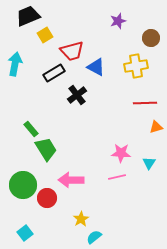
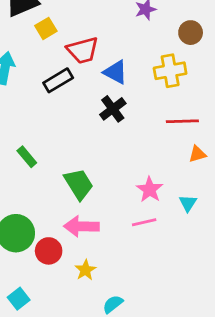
black cross: (77, 95) -> (113, 109), moved
green trapezoid: (46, 149) -> (79, 184), moved
pink star: (121, 153) -> (150, 189), turned 30
yellow star: (81, 219) -> (85, 270), moved

